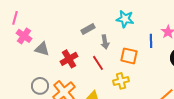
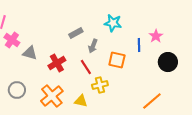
gray arrow: (105, 42) -> (93, 46), turned 32
yellow cross: (121, 81) -> (100, 85), moved
gray circle: (40, 86) -> (17, 90), moved

